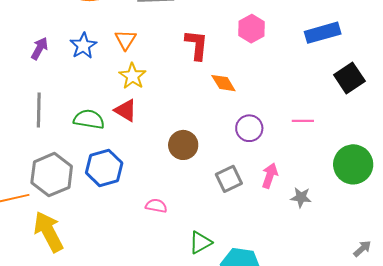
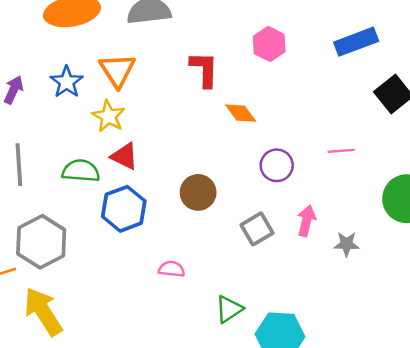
orange triangle: (126, 40) -> (117, 70), size x1.4
yellow star: (133, 76) -> (109, 116), moved
blue hexagon: (104, 168) -> (124, 209), moved

